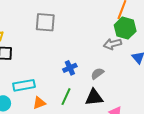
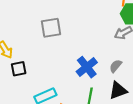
blue cross: (70, 68) -> (87, 67), size x1.5

